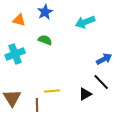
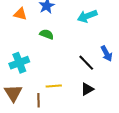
cyan cross: (15, 54) -> (19, 63), moved
blue arrow: (104, 59) -> (106, 54), turned 91
black line: (101, 82) -> (86, 63), moved

